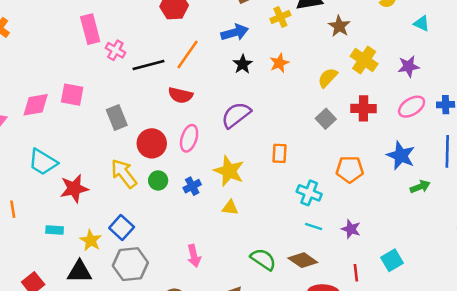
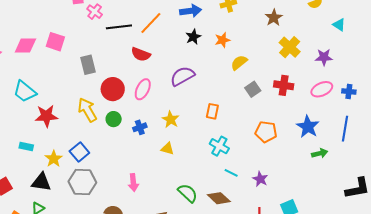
yellow semicircle: (328, 78) -> (239, 63), moved
yellow star: (229, 171) -> (171, 119), size x0.7
cyan cross: (309, 193) -> (219, 146), moved

